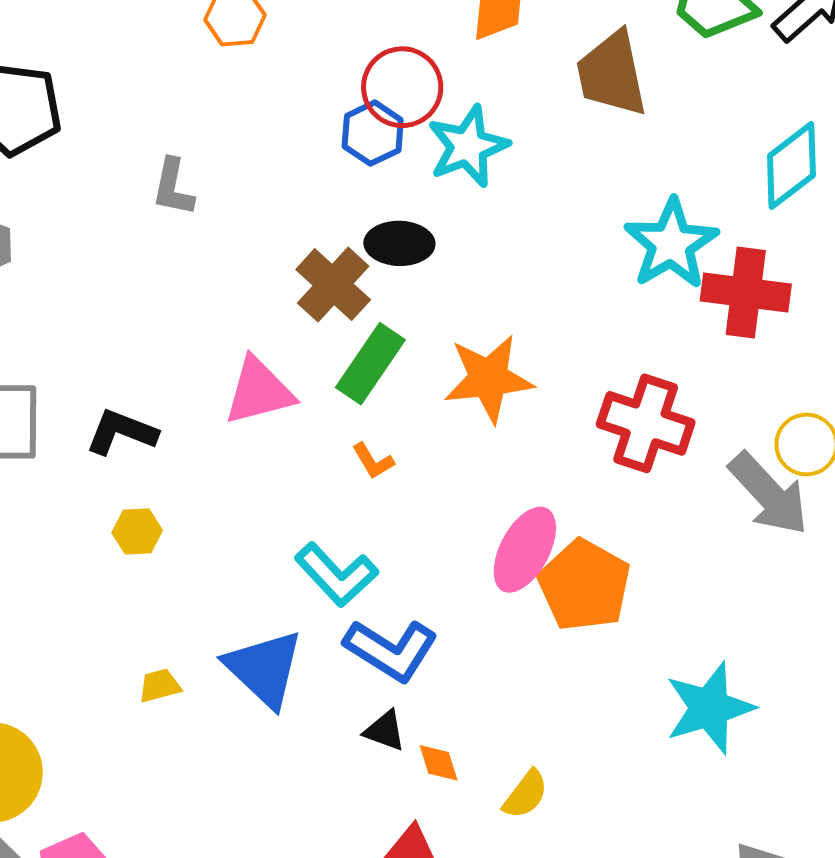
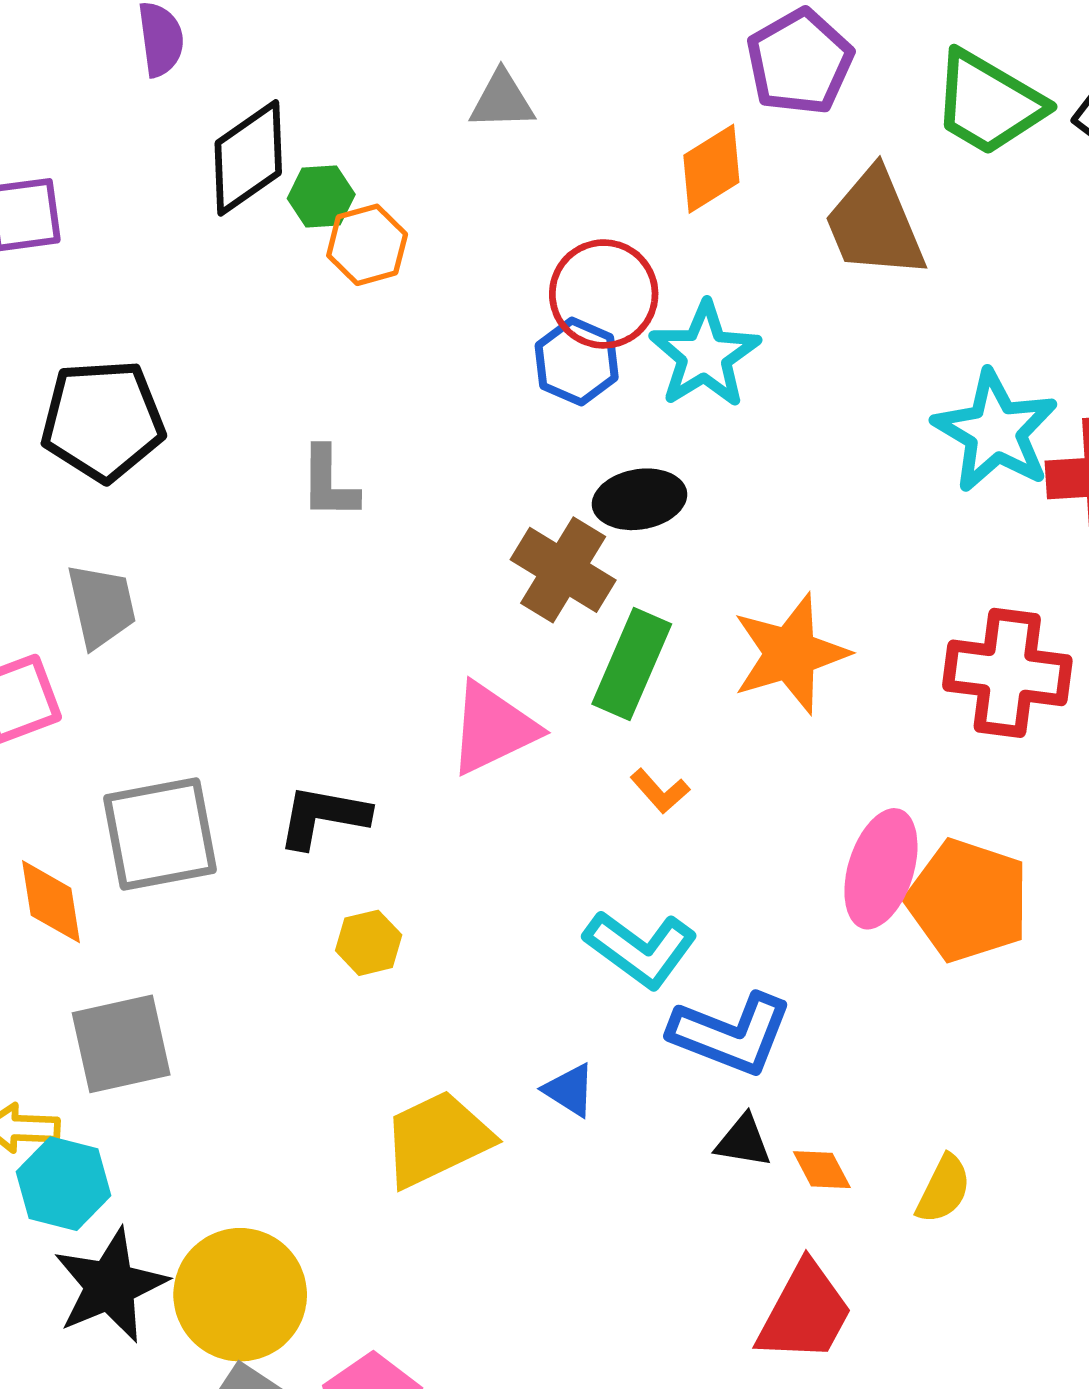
blue triangle: (264, 668) -> (570, 1090), size x0.5
yellow trapezoid: (160, 686) -> (437, 1139), size x2.0

